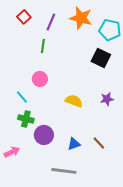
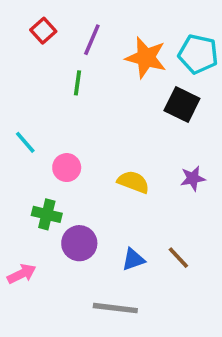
orange star: (81, 18) -> (146, 58), moved
pink circle: (40, 79) -> (67, 168), moved
cyan line: (22, 97) -> (25, 142), moved

